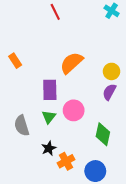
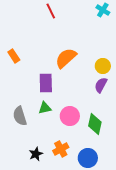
pink circle: (74, 110) -> (70, 116), moved
green triangle: (49, 117) -> (45, 108), turned 40
black star: (49, 148) -> (36, 154), moved

